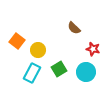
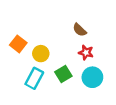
red star: (93, 49) -> (86, 52), moved

